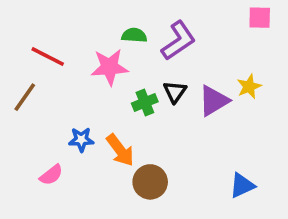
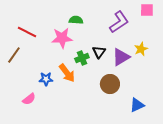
purple L-shape: (178, 41) -> (119, 22), moved
orange arrow: (120, 150) -> (67, 73), moved
brown circle: (150, 182) -> (110, 84), moved

